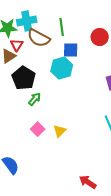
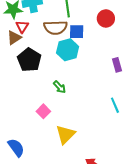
brown semicircle: (39, 38) -> (55, 28), moved, turned -30
green arrow: (35, 99) -> (60, 87), moved, turned 96
yellow triangle: (60, 131) -> (66, 134), moved, size x1.5

